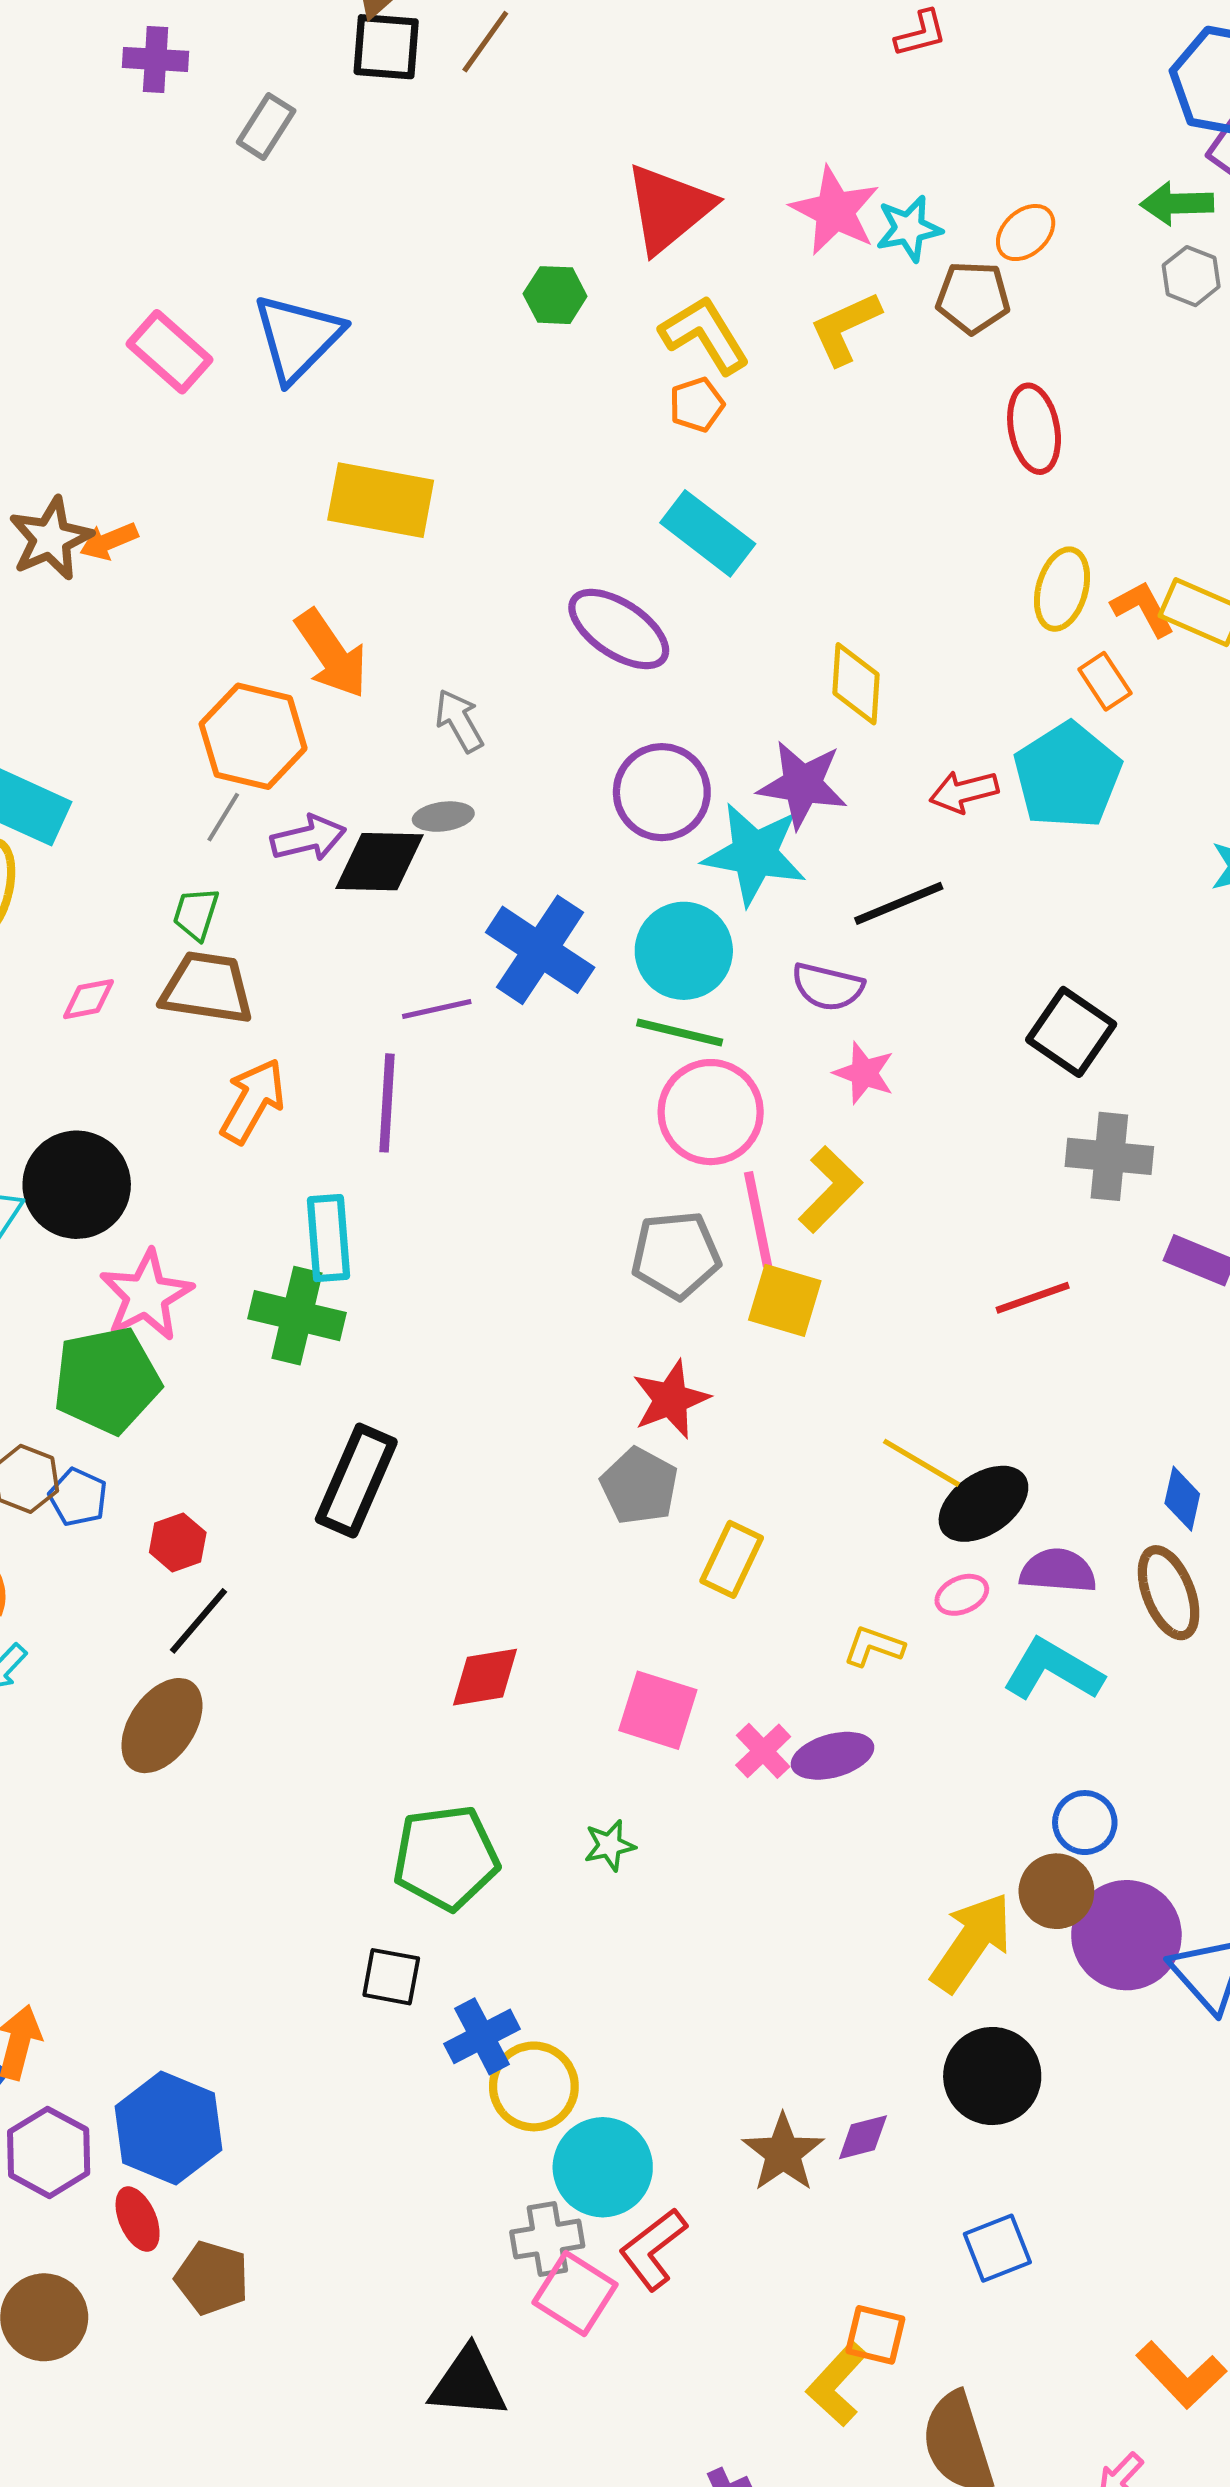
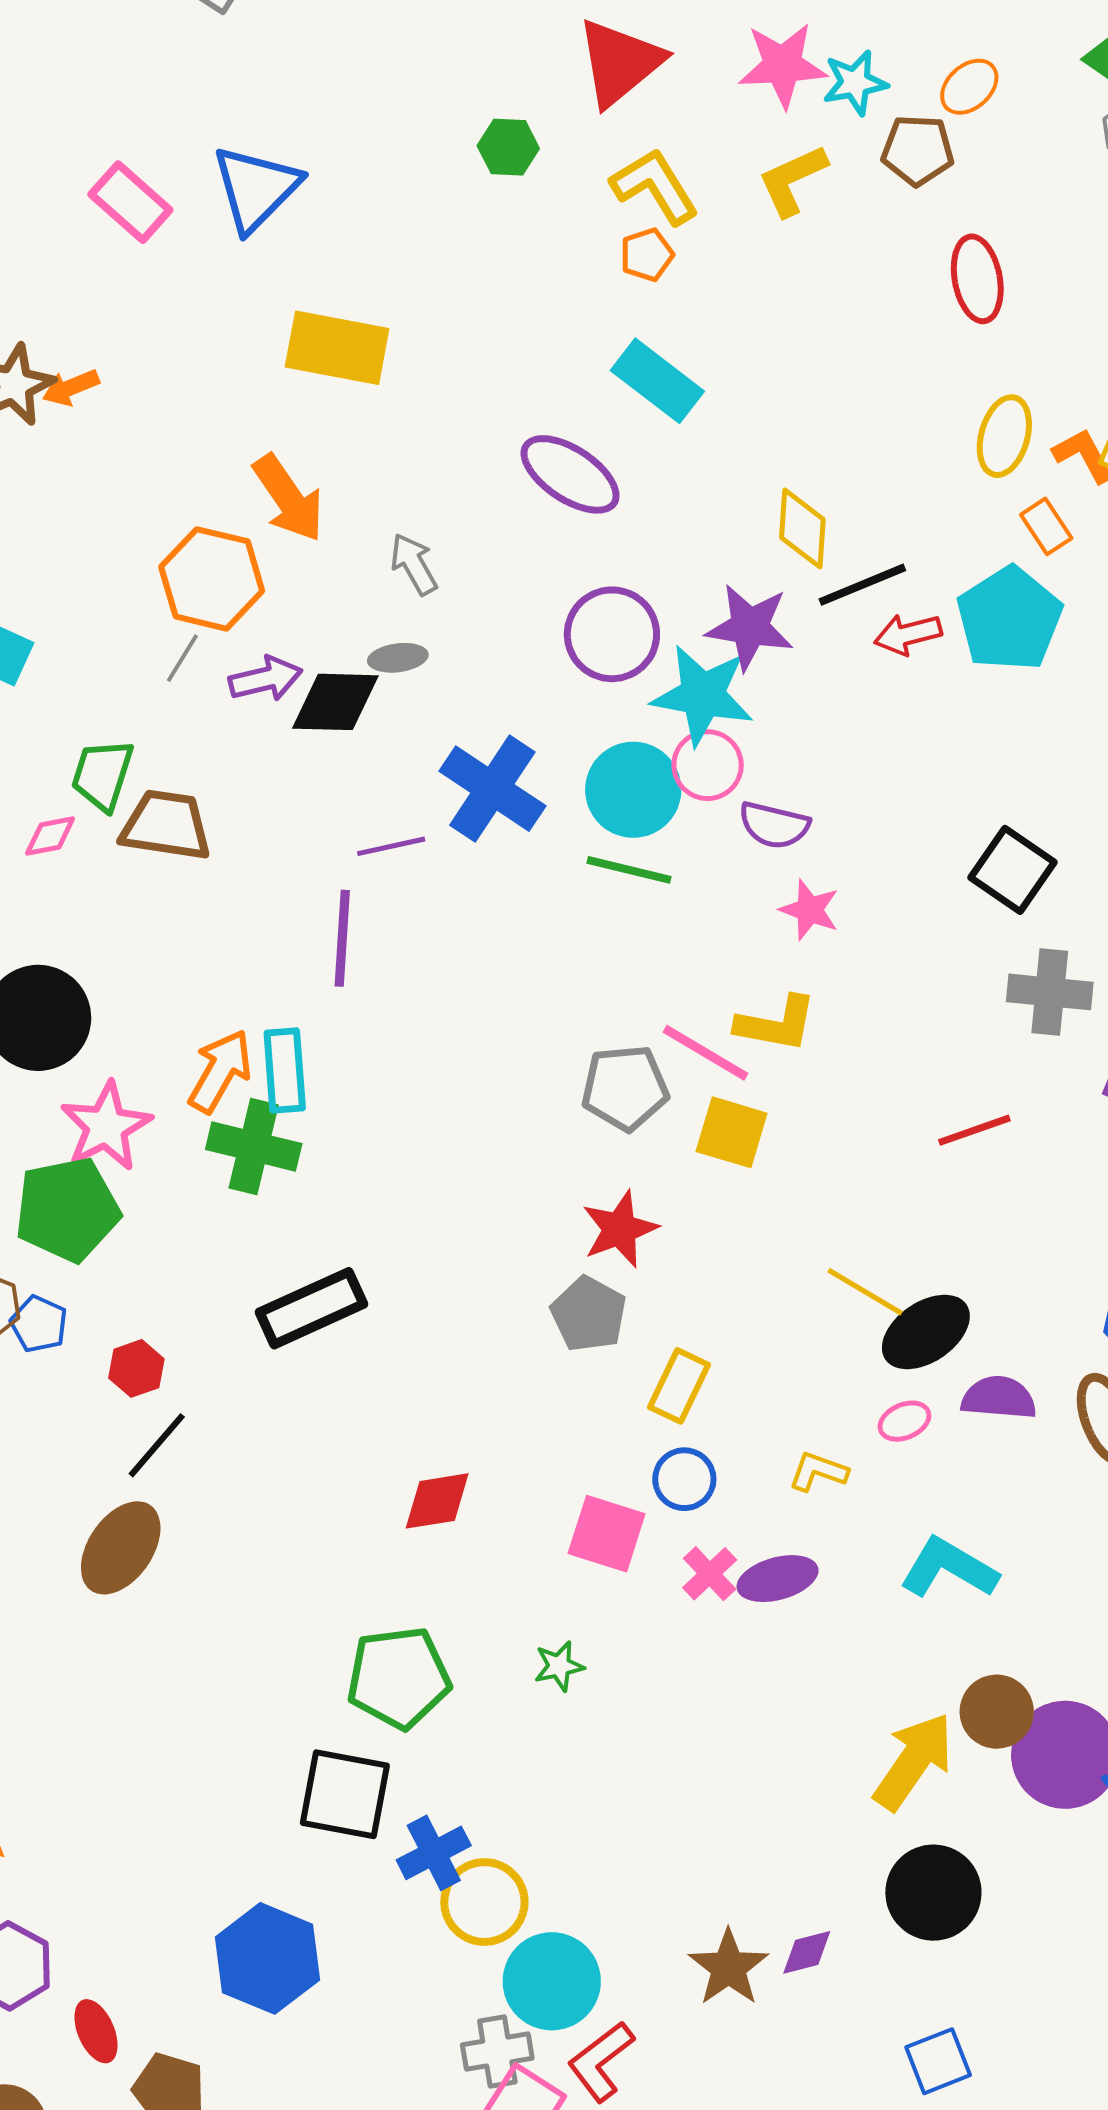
pink star: (835, 211) -> (783, 65), turned -30
black line: (899, 903) -> (862, 585), moved
green trapezoid: (196, 914) -> (102, 775), moved, size x1.4
orange arrow: (253, 1101) -> (220, 1071), moved
pink circle: (711, 1112) -> (708, 765), moved, size x0.7
yellow L-shape: (830, 1189) -> (776, 1024), turned 56
pink line: (758, 1219) -> (705, 1053), turned -48
black rectangle: (356, 1481) -> (312, 1308), turned 42
cyan L-shape: (1053, 1670) -> (949, 1568), moved
blue circle: (1085, 1823) -> (684, 1479), moved
black square: (391, 1977) -> (345, 1794), size x1.6
blue hexagon: (168, 2128) -> (267, 1958), moved

